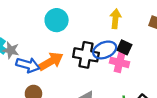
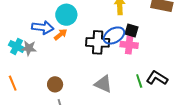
orange arrow: (51, 61) -> (61, 34), moved, size x0.6
blue arrow: (28, 65) -> (43, 27), moved

